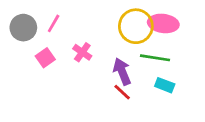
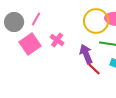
pink square: (45, 58) -> (30, 44), size x1.5
red line: (122, 92) -> (94, 69), moved

